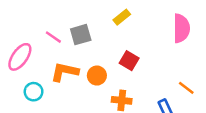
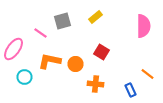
gray square: (81, 35) -> (62, 21), moved

